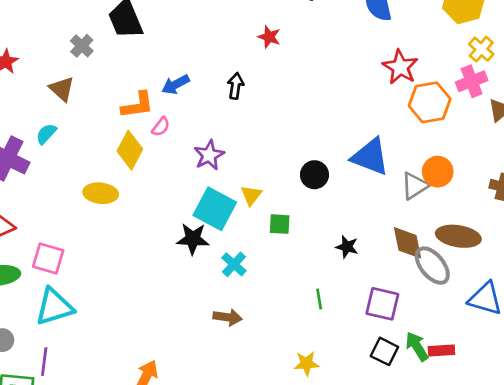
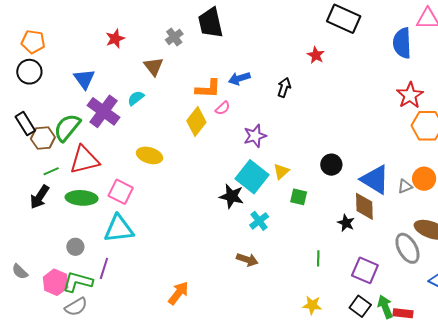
blue triangle: (370, 157) -> (375, 180), moved
gray triangle: (415, 186) -> (405, 186), size x0.7
yellow ellipse: (101, 193) -> (150, 155), moved
brown diamond: (407, 243) -> (364, 206), moved
yellow star: (306, 363) -> (312, 305), moved

